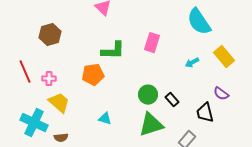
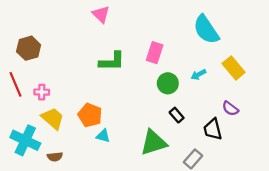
brown hexagon: (50, 35) -> (29, 48), moved
orange pentagon: (93, 75) -> (90, 115), moved, turned 30
green circle: (148, 95) -> (168, 83), moved

